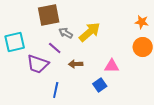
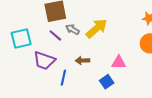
purple line: (55, 48) -> (55, 35), moved
blue line: (56, 90) -> (63, 78), moved

